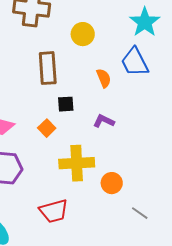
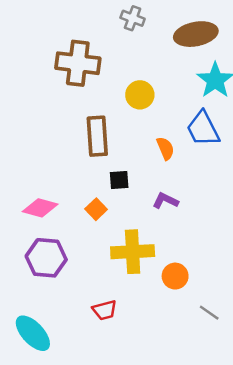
red trapezoid: (54, 211) -> (105, 310), size x0.7

